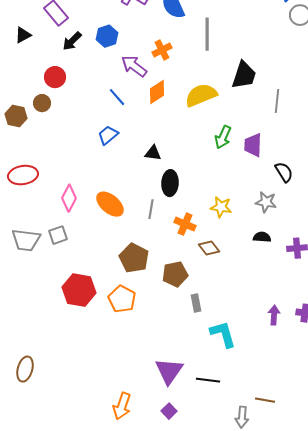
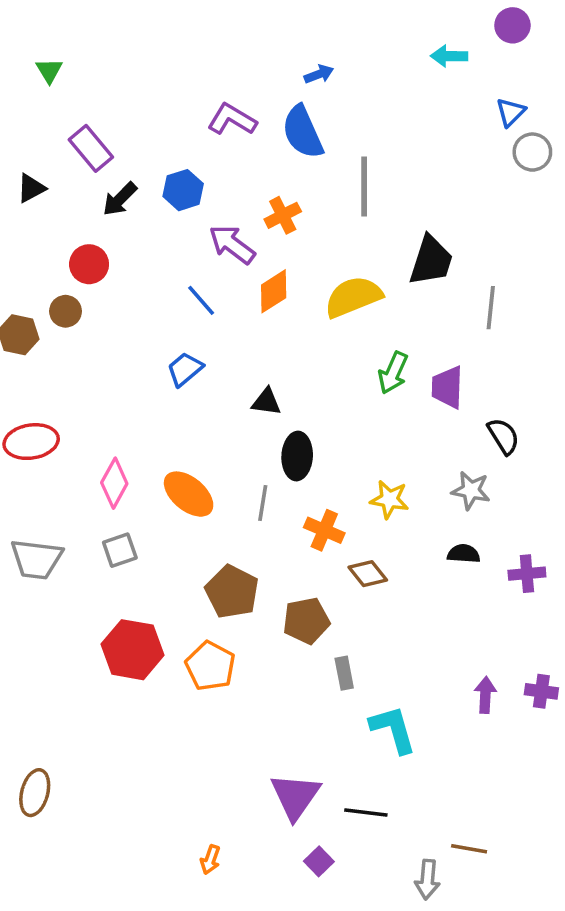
gray square: (58, 235) -> (120, 550), moved
orange arrow: (122, 406) -> (210, 860), size x0.6
purple square: (169, 411) -> (319, 861), moved

